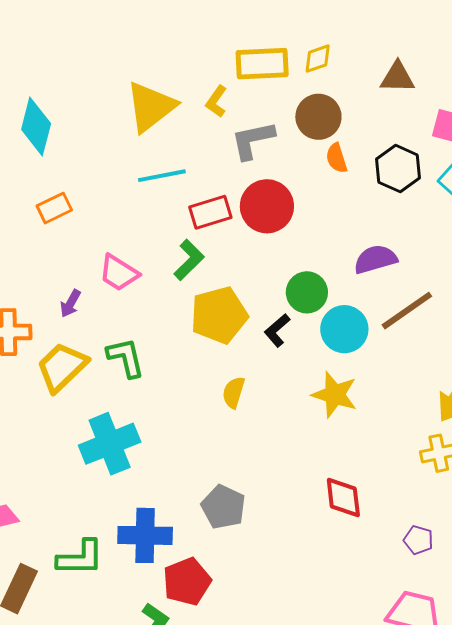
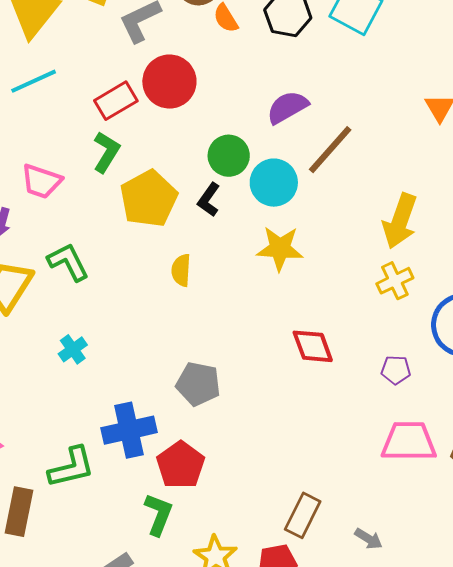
cyan line: (162, 176) -> (34, 81), moved
cyan cross: (110, 444) -> (73, 349), size x0.5

